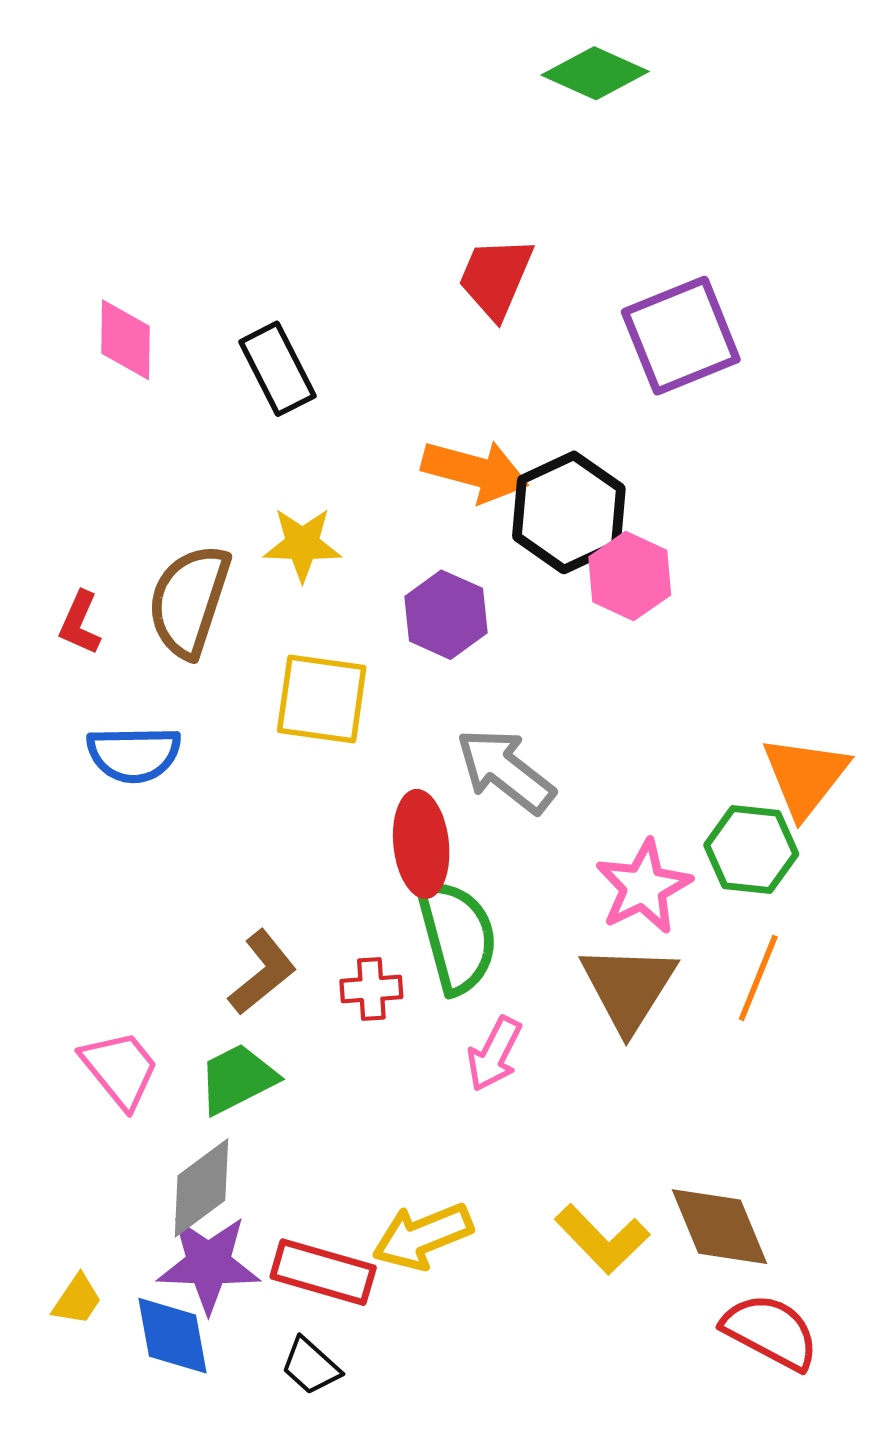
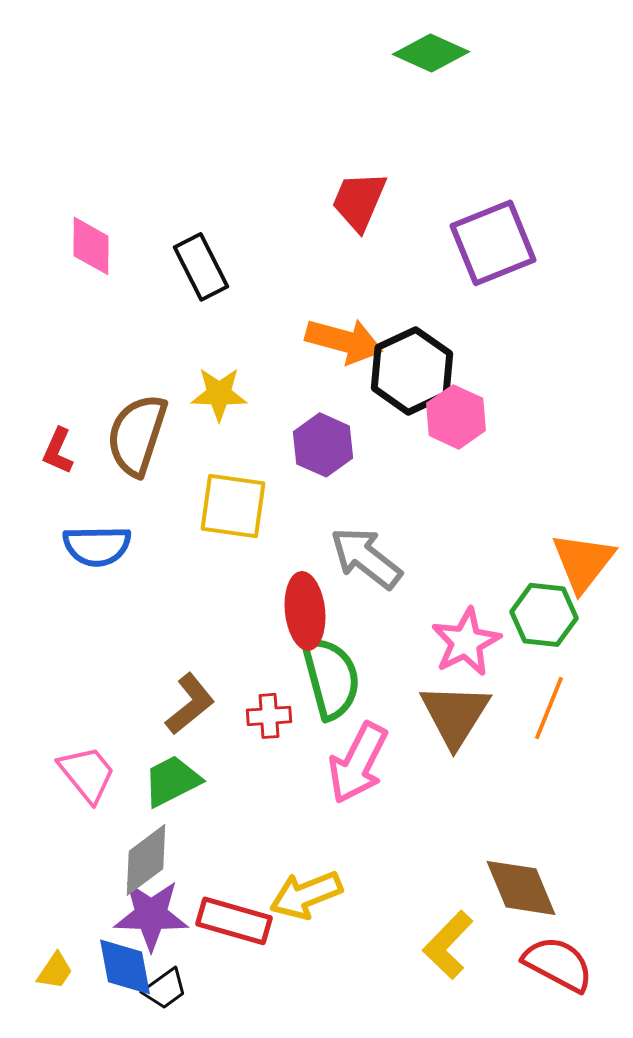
pink arrow: (494, 1054) -> (358, 763), size x1.5
yellow L-shape: (602, 1239) -> (448, 945), moved, turned 88
yellow trapezoid: (77, 1300) -> (55, 971), moved
black trapezoid: (311, 1366) -> (165, 989), moved, turned -78

